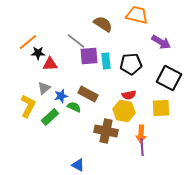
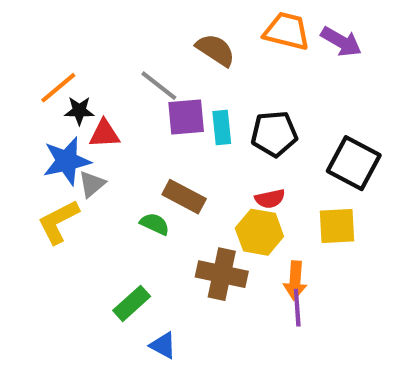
purple arrow: (161, 42) -> (341, 42), moved
blue star: (61, 96) -> (67, 161), moved, size x1.6
yellow L-shape: (28, 106) -> (58, 222), turned -145
green rectangle: (50, 117) -> (132, 303), moved

